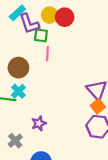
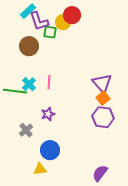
yellow circle: (50, 15) -> (63, 22), moved
pink line: (47, 54) -> (49, 82), moved
brown circle: (18, 68) -> (29, 46), moved

